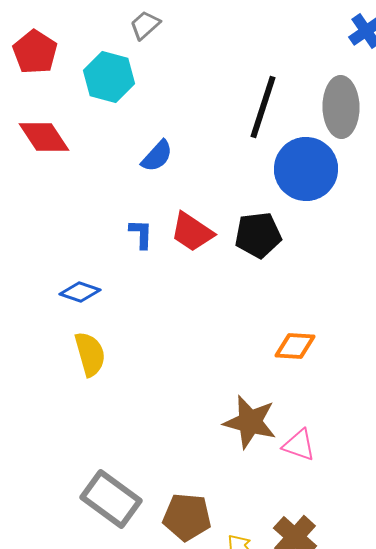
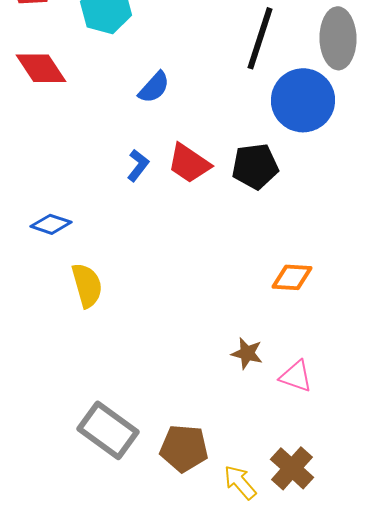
blue L-shape: (141, 234) -> (138, 165), turned 36
blue diamond: (80, 292) -> (51, 224), moved
brown star: (250, 422) -> (247, 353), size x0.6

